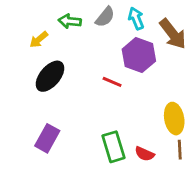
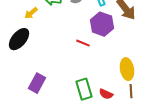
black ellipse: (50, 76) -> (19, 39), moved

